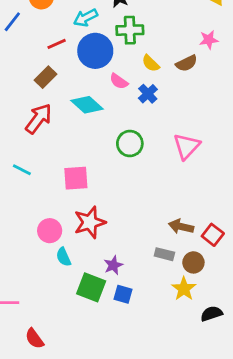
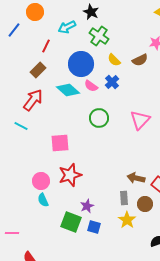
green cross: (130, 30) -> (99, 36), turned 36
red line: (57, 44) -> (46, 46), turned -40
blue circle: (95, 51) -> (81, 64), moved
pink semicircle: (119, 81) -> (91, 86), moved
cyan line: (22, 170) -> (21, 126), moved
gray rectangle: (164, 254) -> (124, 198), turned 72
cyan semicircle: (63, 257) -> (43, 200), moved
yellow star: (184, 289) -> (127, 220), moved

